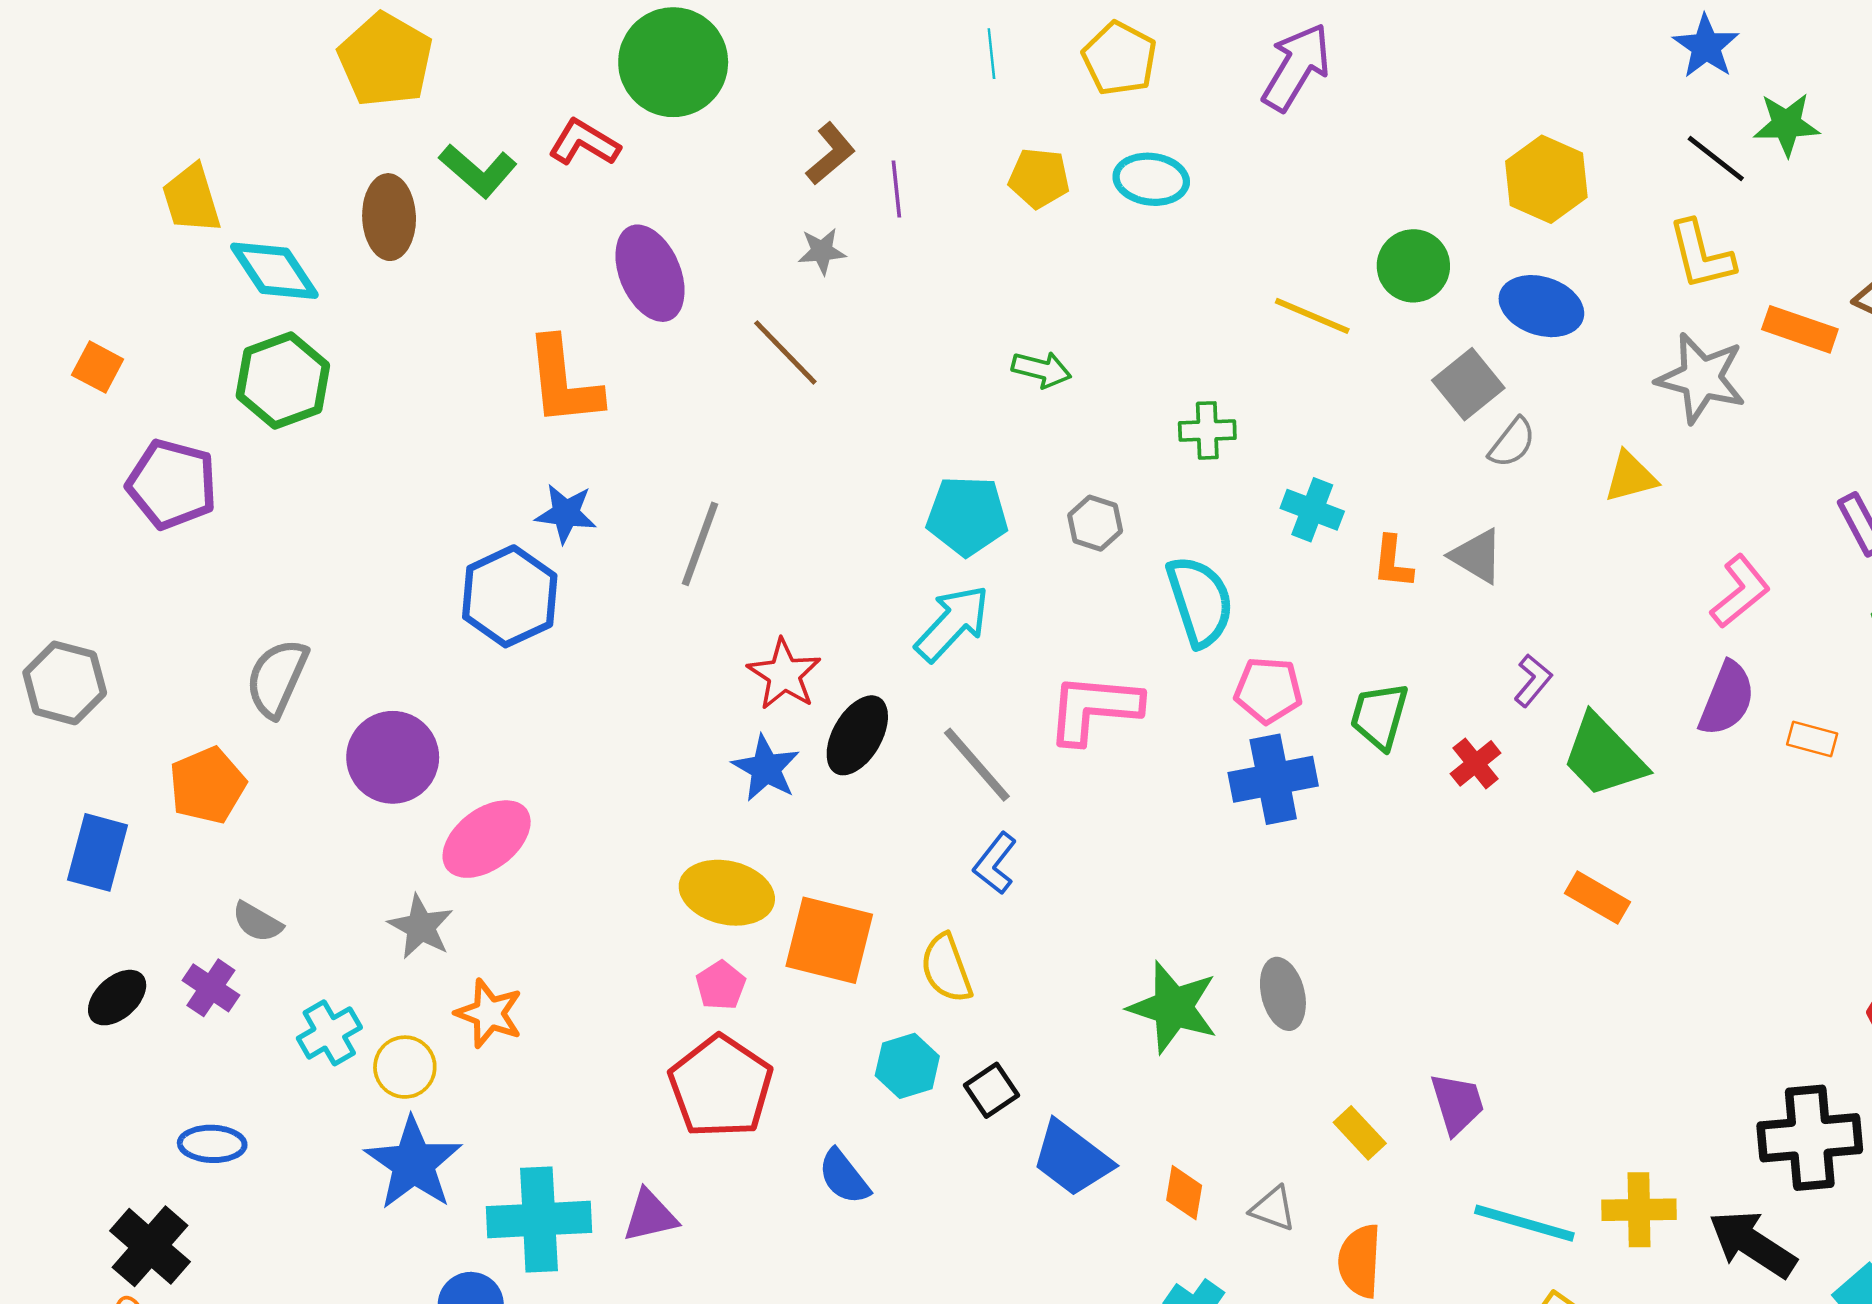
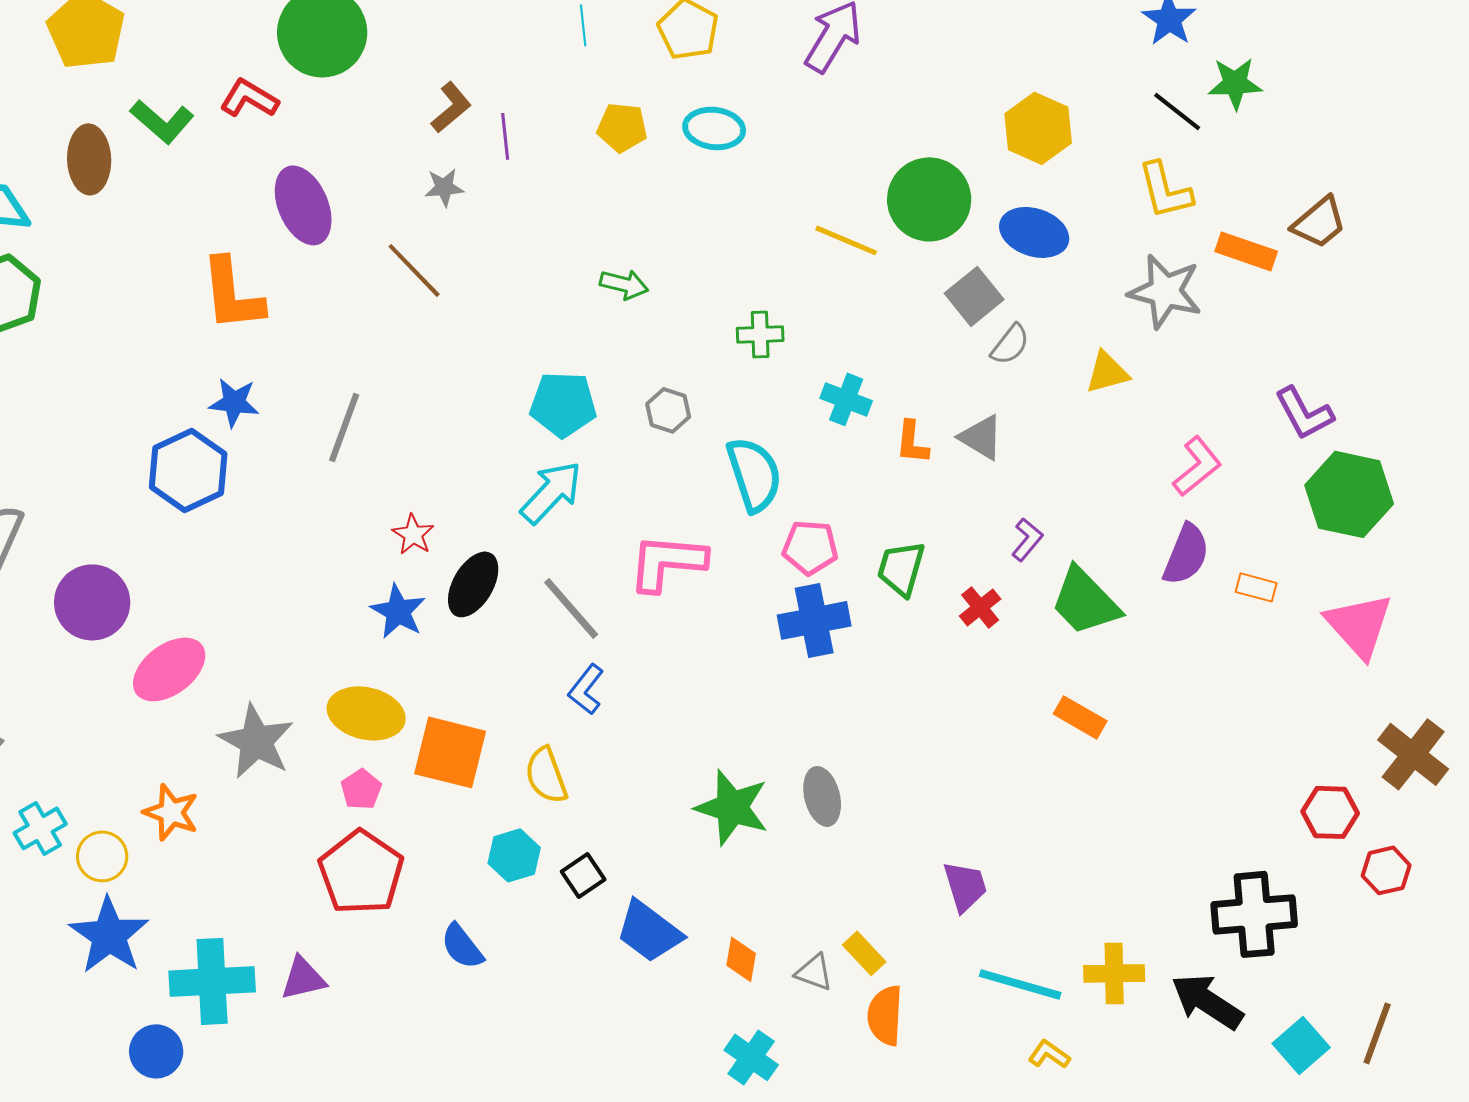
green circle: (1413, 266) -> (929, 199), size x1.4
red star: (784, 674) -> (413, 534), size x0.7
gray star: (421, 927) -> (256, 741), moved, size x1.4
yellow rectangle: (1360, 1133) -> (864, 953), moved

